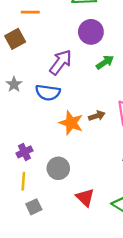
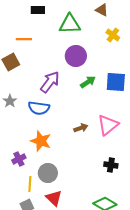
orange star: (71, 123) -> (41, 141), moved
yellow line: (23, 181) -> (30, 184), moved
red triangle: (85, 197) -> (54, 198), moved

